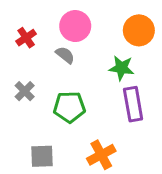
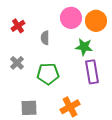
pink circle: (75, 26) -> (71, 18), moved
gray semicircle: (65, 55) -> (45, 38), turned -128

